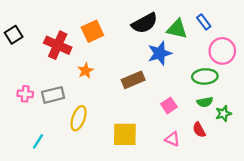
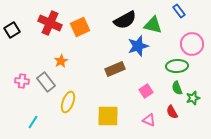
blue rectangle: (204, 22) -> (179, 11), moved
red cross: (58, 45) -> (50, 23), moved
orange star: (85, 71) -> (61, 61), moved
gray rectangle: (53, 95) -> (46, 82), turned 66
green semicircle: (205, 102) -> (177, 88), turned 80

